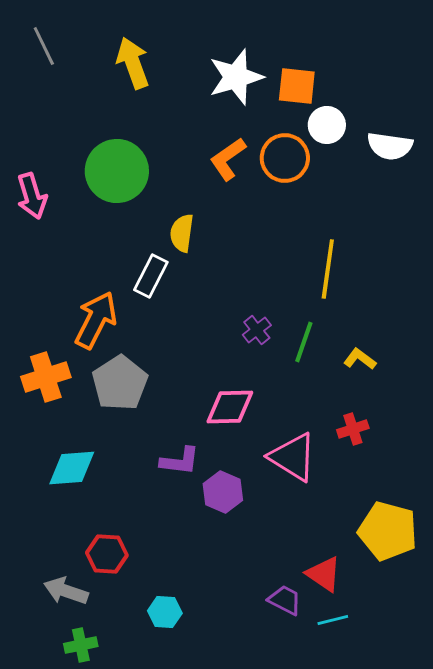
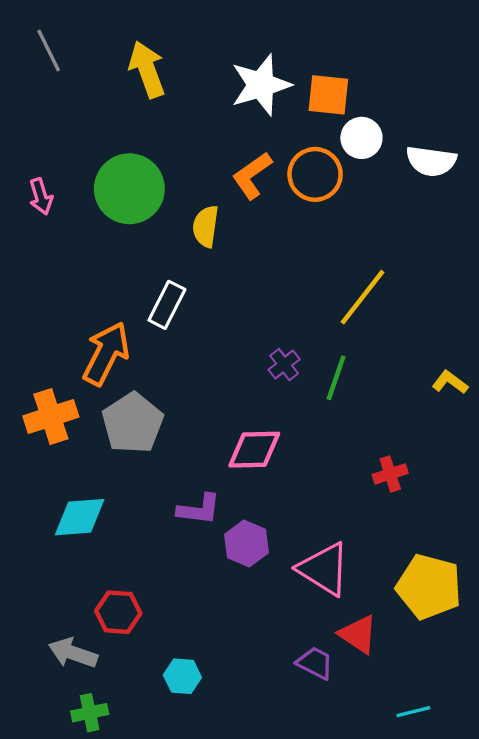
pink arrow: (32, 196) -> (41, 197), moved, size x0.7
yellow semicircle: (182, 233) -> (206, 226), moved
yellow line: (328, 269) -> (363, 297), turned 30
yellow L-shape: (360, 359) -> (450, 382), moved
pink triangle: (293, 457) -> (324, 569), moved
cyan line: (333, 620) -> (413, 712), moved

